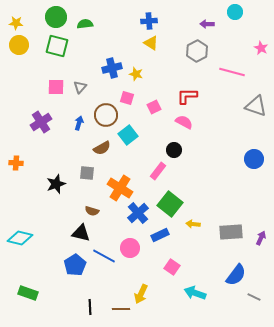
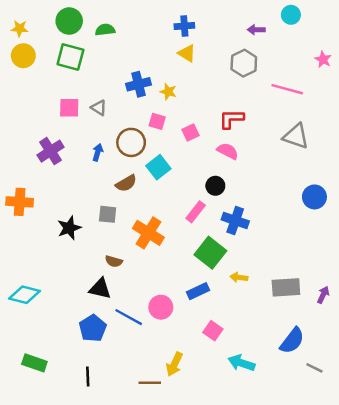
gray triangle: (80, 87) -> (99, 108), turned -40
gray triangle: (256, 106) -> (296, 136), moved
orange cross: (16, 163) -> (20, 202), size x1.5
blue cross: (138, 213) -> (235, 220), moved, turned -30
black line: (90, 307) -> (88, 377), moved

